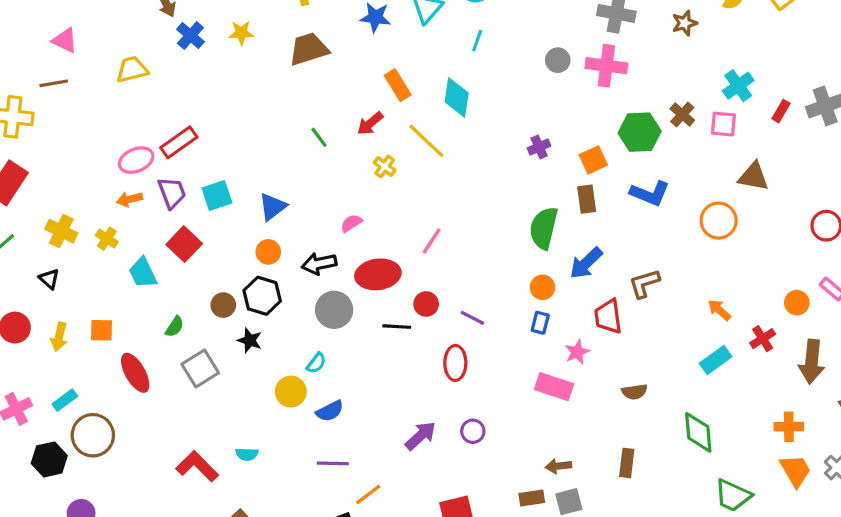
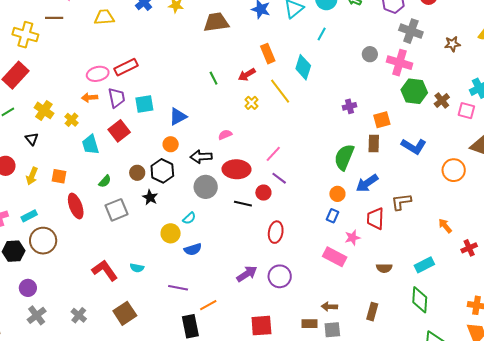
green hexagon: (640, 132) -> (414, 91), moved
purple line: (472, 318) -> (279, 178), moved
cyan rectangle: (716, 360) -> (424, 265), moved
purple circle: (473, 431) -> (280, 276), size x1.5
purple line: (333, 463) -> (178, 288), moved

